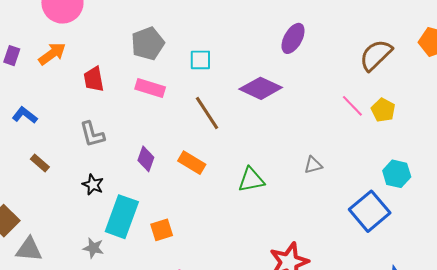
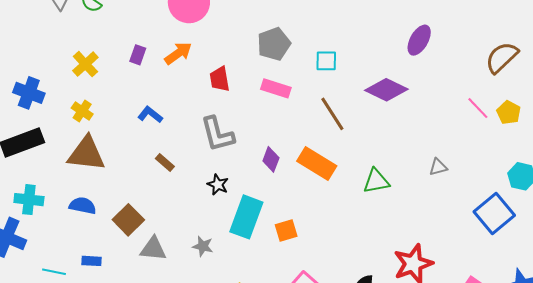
gray L-shape: (92, 134) -> (217, 134), size x1.4
orange rectangle: (192, 163) -> (317, 163), size x1.4
gray star: (93, 248) -> (203, 246), moved

